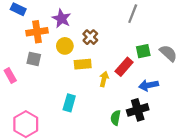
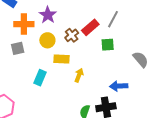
green square: (143, 51) -> (108, 45), moved
gray square: (34, 59) -> (18, 48), turned -32
red rectangle: (124, 67) -> (90, 27), moved
cyan rectangle: (69, 103) -> (40, 78), moved

